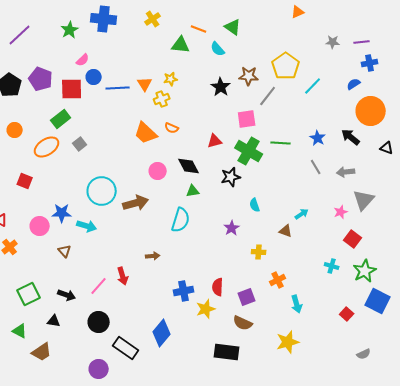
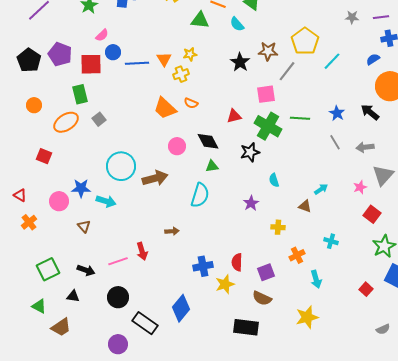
green rectangle: (61, 119) -> (80, 94), turned -66
cyan cross: (332, 266) -> (331, 241), moved
pink line: (99, 286) -> (118, 261), turned 30

